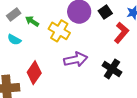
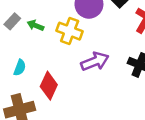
cyan semicircle: (14, 40) -> (20, 68), moved, turned -88

